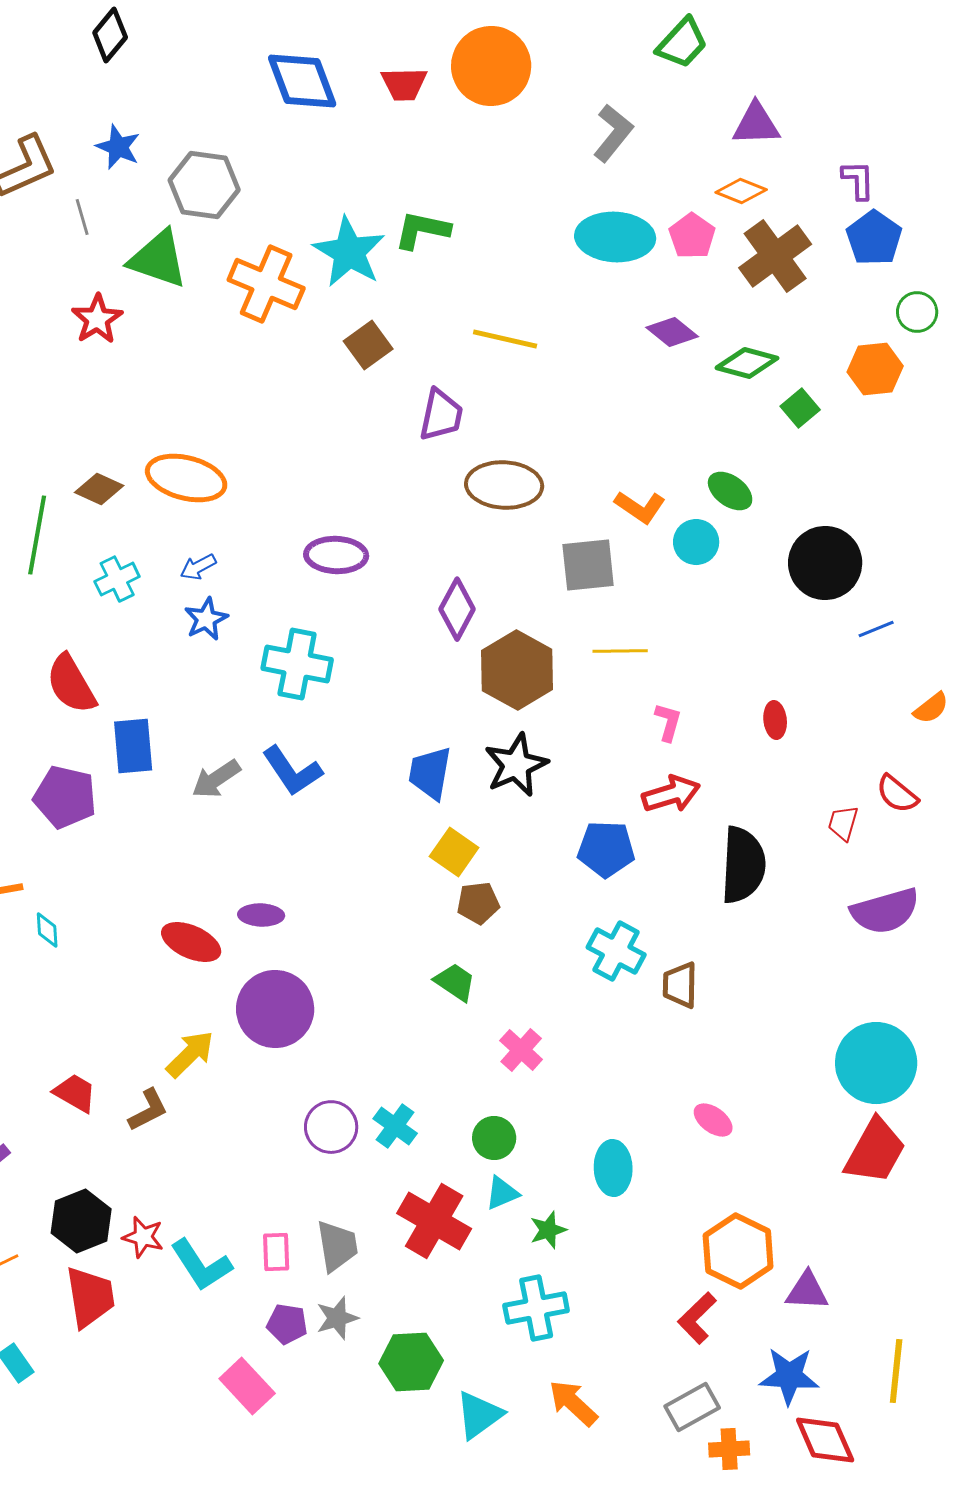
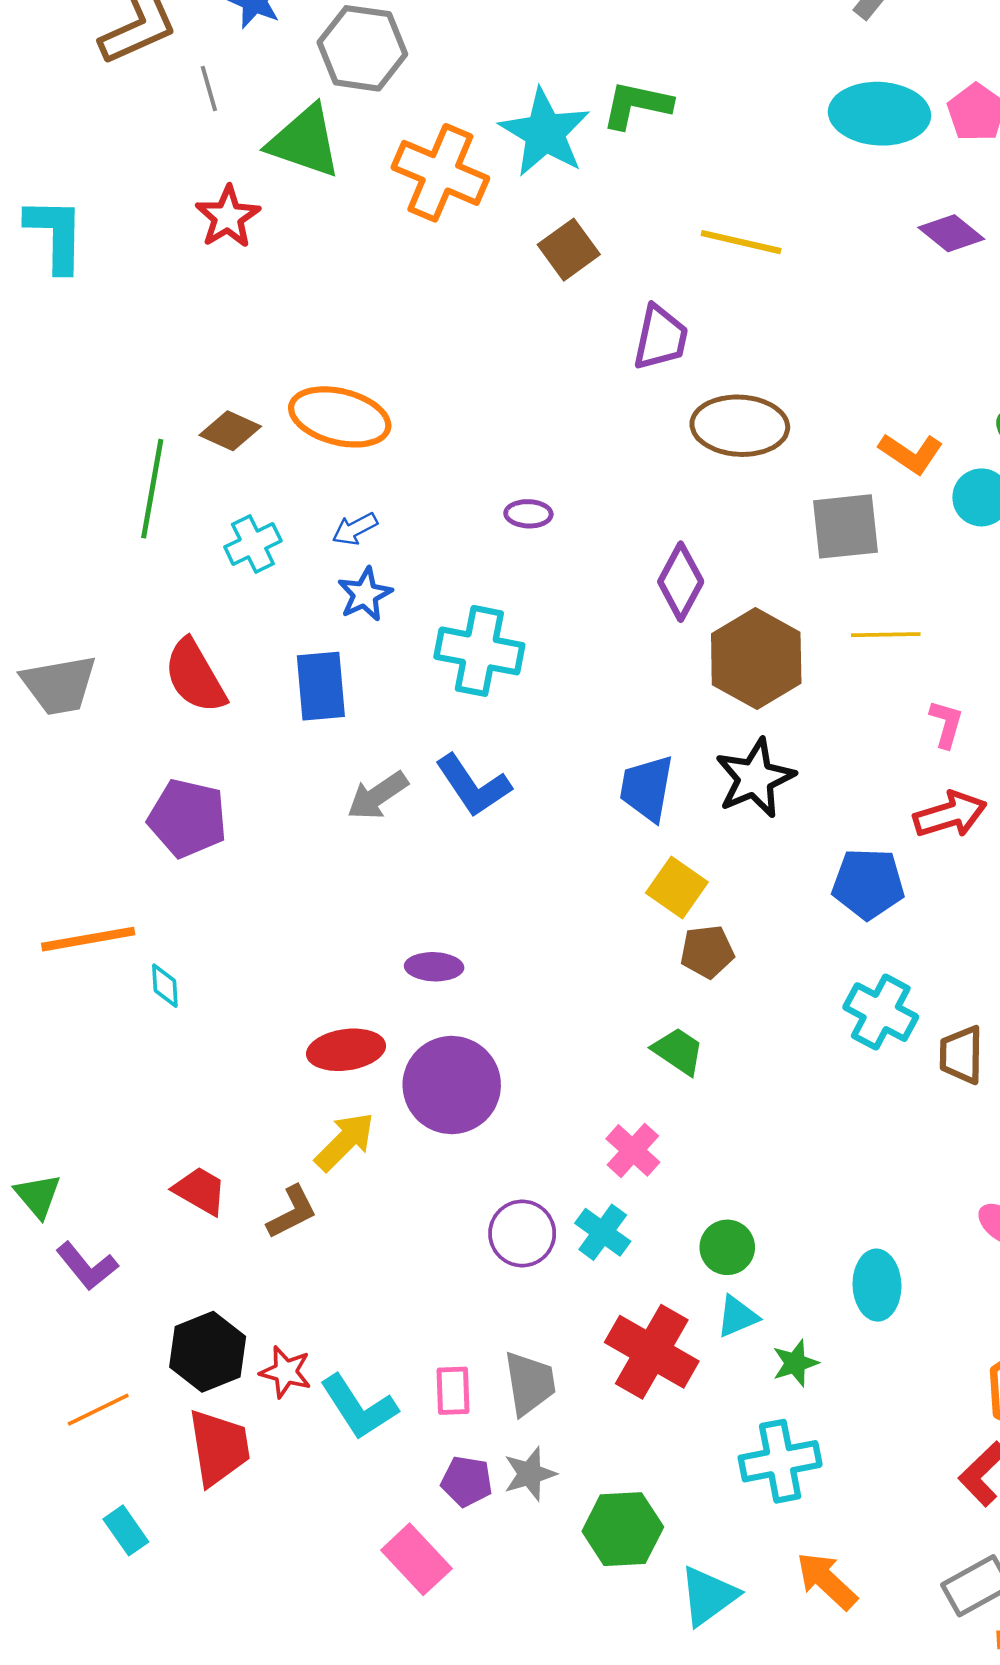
purple ellipse: (336, 555) -> (528, 514), size x0.6
blue rectangle: (133, 746) -> (321, 686), moved
red ellipse: (191, 942) -> (346, 1050), moved, turned -32
pink cross: (521, 1050) -> (633, 1150), moved

